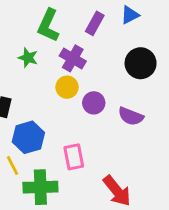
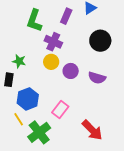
green star: (28, 58) -> (19, 61), moved
pink rectangle: (74, 157) -> (60, 109), turned 54
green cross: (40, 187) -> (39, 132), turned -30

